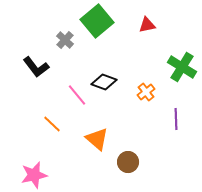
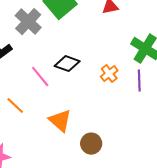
gray cross: (65, 40) -> (28, 22), size x1.5
purple line: (176, 119) -> (139, 81), moved

